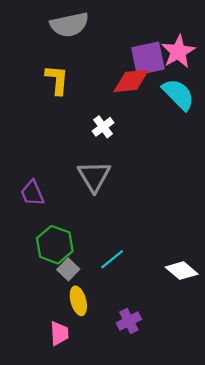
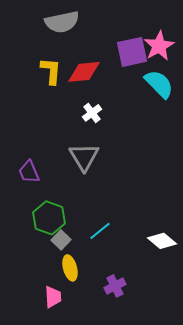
red diamond: (131, 81) -> (84, 72), moved

